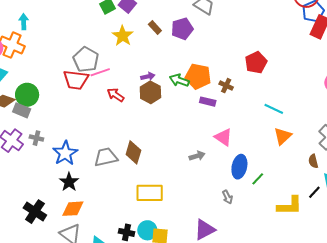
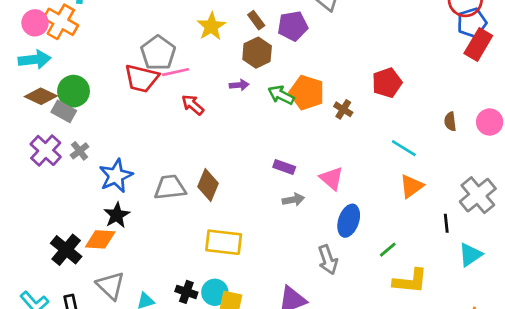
brown hexagon: (150, 92) -> (257, 53), moved
purple rectangle: (208, 102) -> (284, 167), moved
gray cross: (36, 138) -> (80, 151), turned 32
brown semicircle: (313, 161) -> (450, 122), moved
green line: (258, 179) -> (388, 250), moved
black line: (314, 192) -> (446, 223), moved, turned -56
gray arrow: (227, 197) -> (328, 260), size x1.5
orange diamond: (73, 209) -> (100, 239), moved

